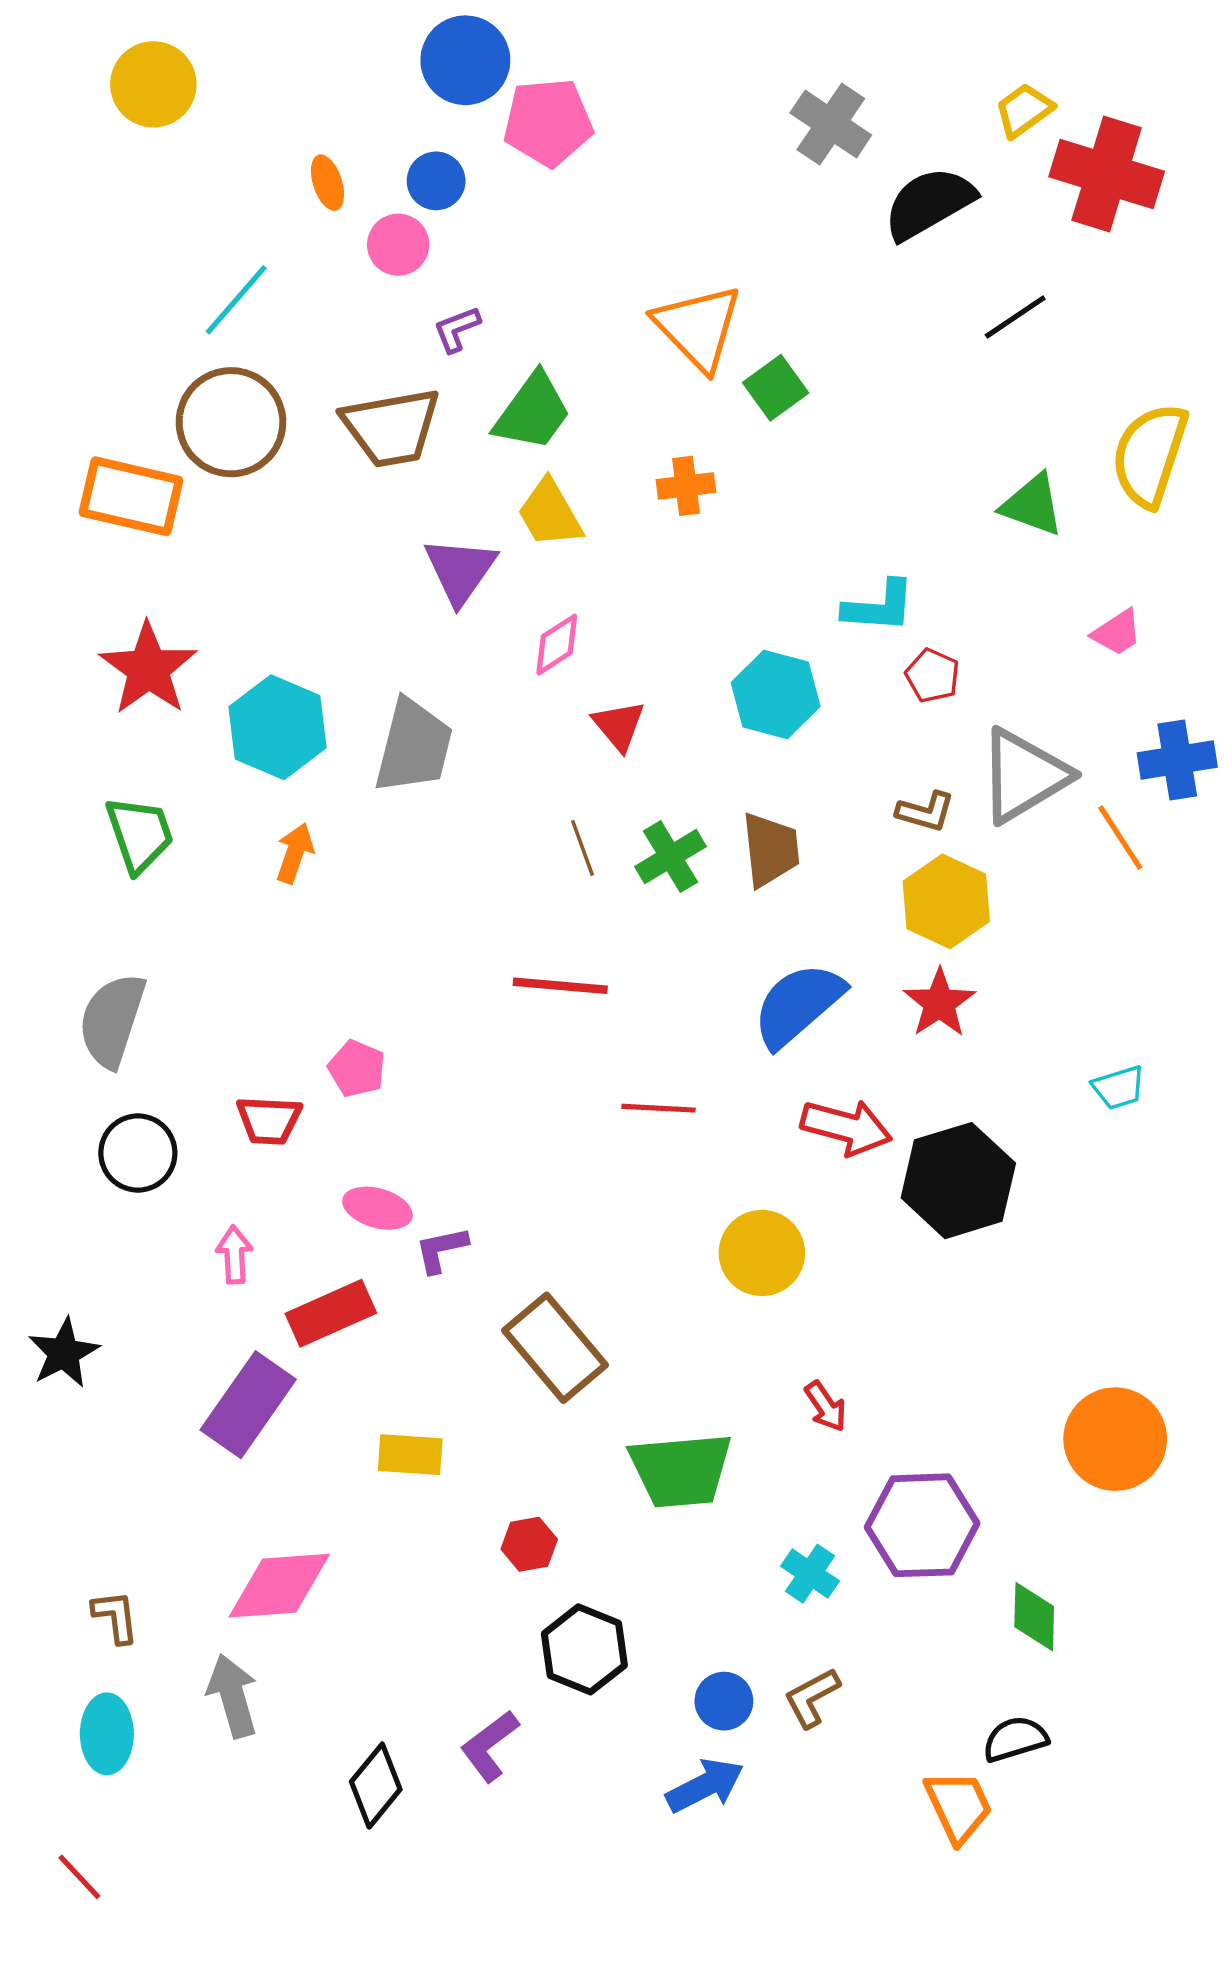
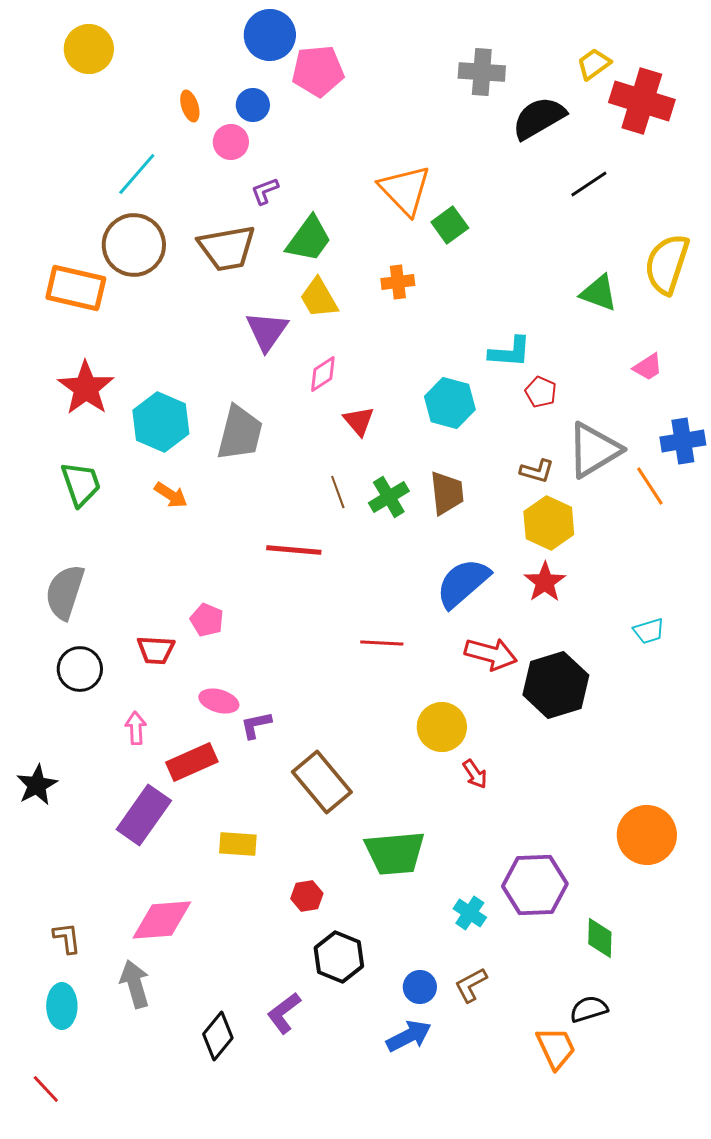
gray cross: (831, 124) -> (482, 72), turned -30
orange arrow: (295, 853) -> (171, 495), turned 104
red line: (560, 986) -> (294, 550), moved
red arrow: (826, 1406) -> (475, 774), moved

